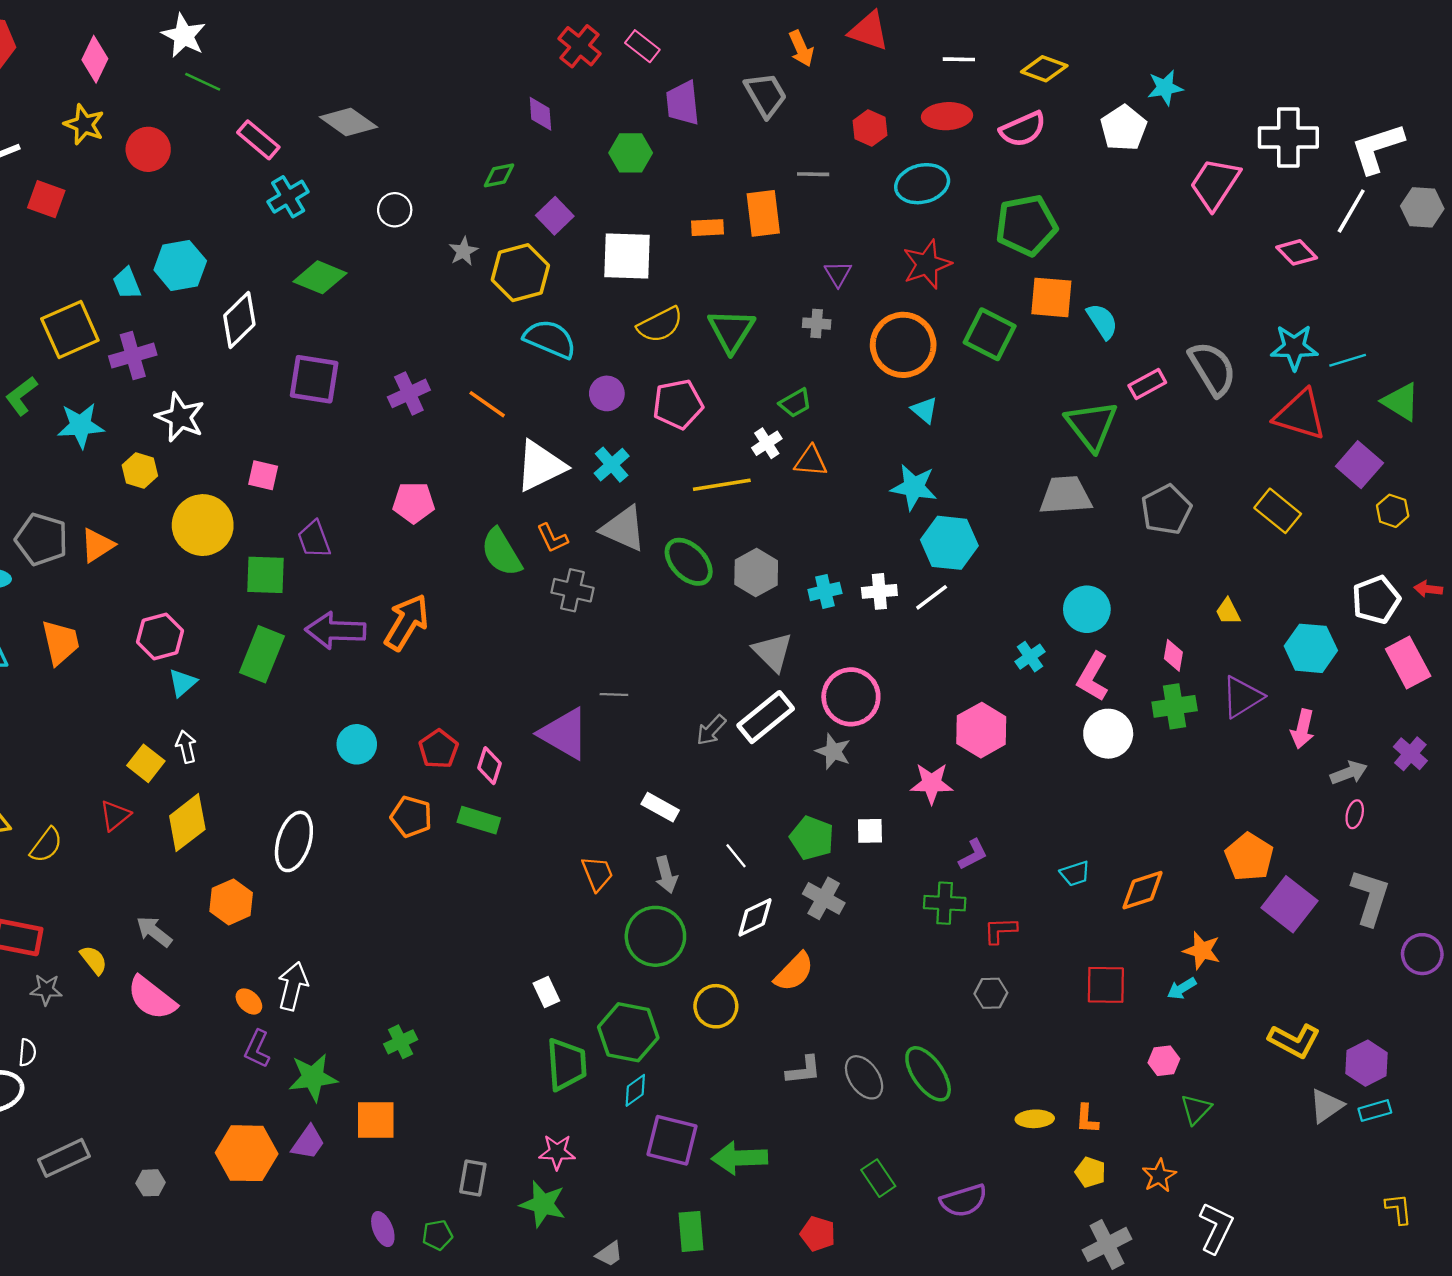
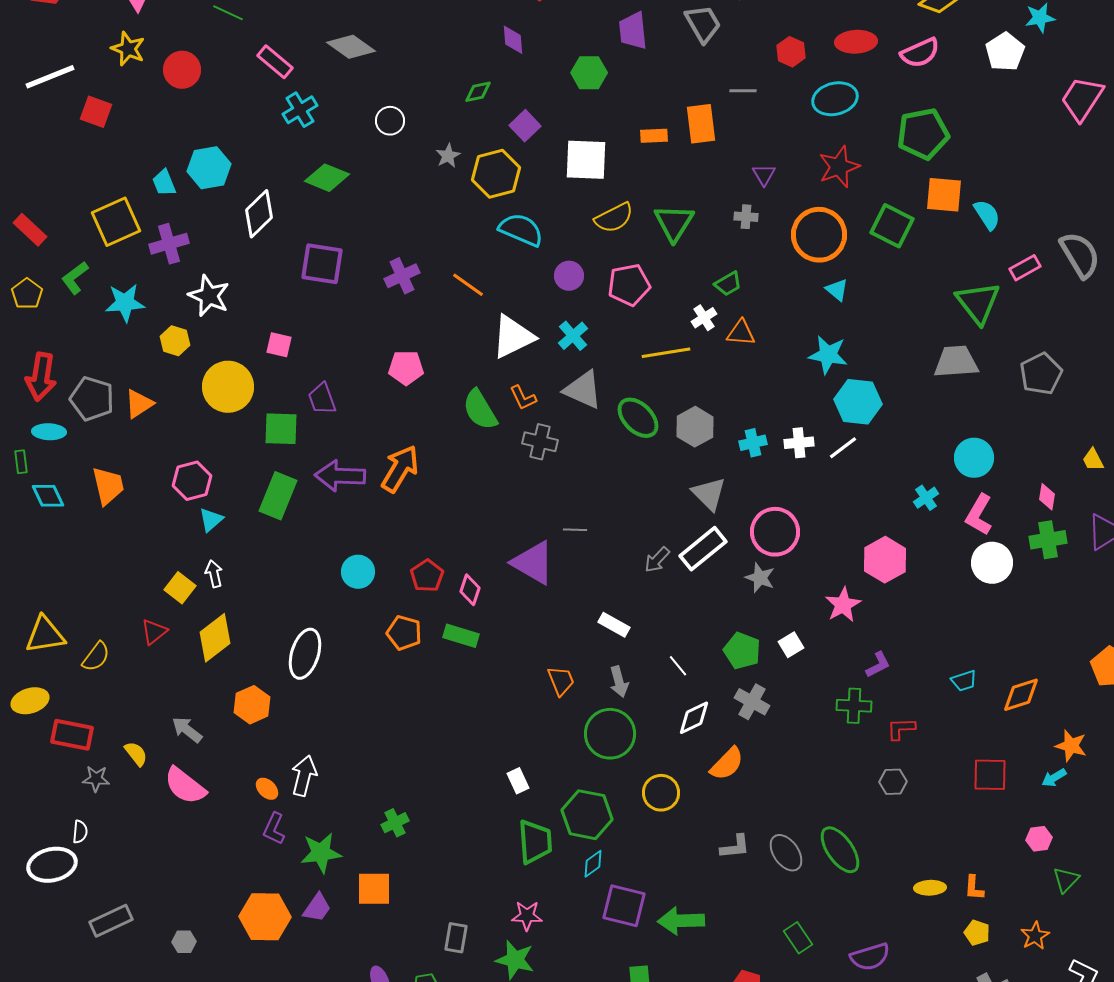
pink star: (932, 783) -> (843, 605), turned -30
white square: (870, 831) -> (791, 645), turned -30

